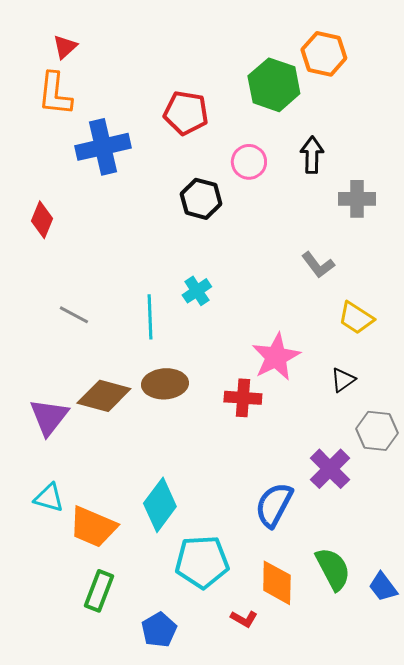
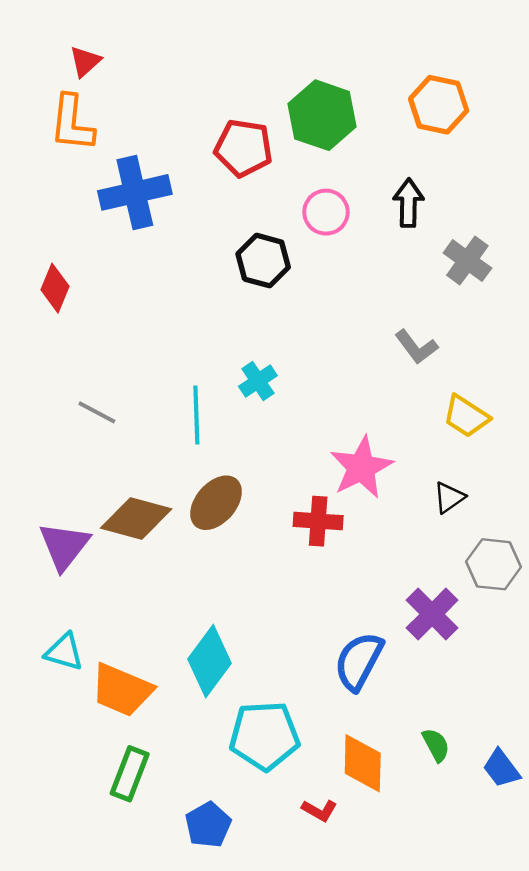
orange hexagon: (324, 54) -> (439, 105), moved
green hexagon: (274, 85) -> (322, 115), moved
gray cross: (357, 199) -> (467, 261), turned 36
brown ellipse: (165, 384) -> (216, 503), turned -45
green semicircle: (333, 569) -> (436, 745), size x0.6

